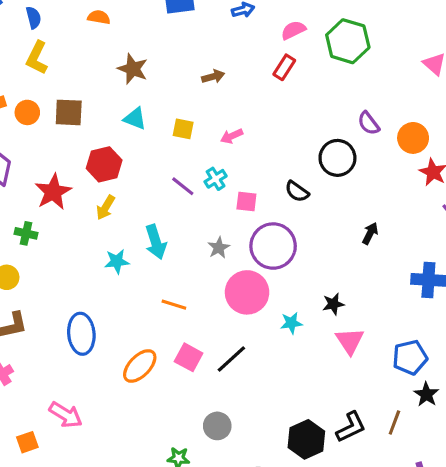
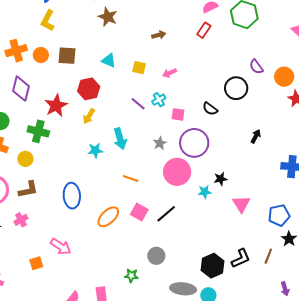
brown star: (133, 69) -> (108, 17), moved
green cross: (26, 233) -> (38, 131), size x1.5
black star: (333, 304) -> (221, 179), moved

